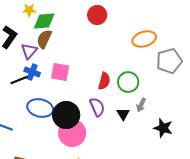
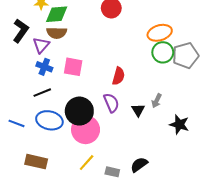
brown semicircle: (44, 39) -> (57, 33), turned -114
black line: (19, 80) -> (42, 93), moved
green circle: (128, 82) -> (163, 52), moved
blue ellipse: (40, 108) -> (49, 120), moved

